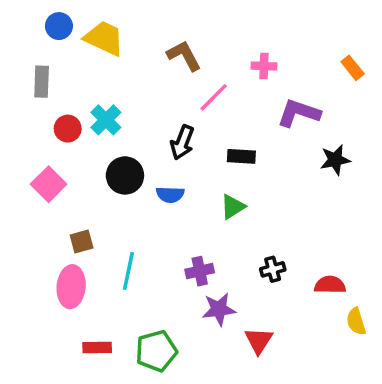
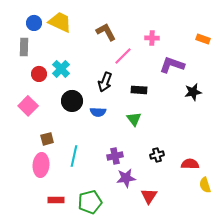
blue circle: (59, 26) -> (34, 23), moved
orange rectangle: (353, 68) -> (203, 39), turned -32
green triangle: (233, 207) -> (134, 119), turned -35

